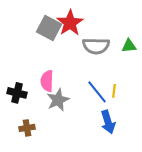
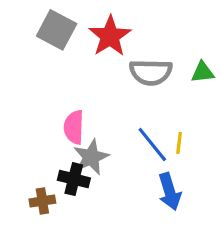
gray square: (49, 28) -> (57, 30), moved
black cross: (17, 93) -> (74, 179), moved

